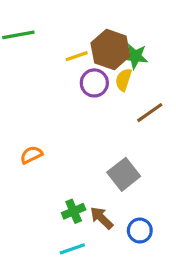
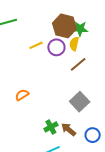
yellow line: (77, 56) -> (36, 45), moved
brown line: (150, 113) -> (78, 64), moved

